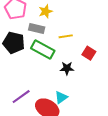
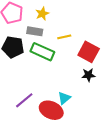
red square: (89, 53) -> (89, 52), size x1.5
black star: (67, 68) -> (88, 75), moved

